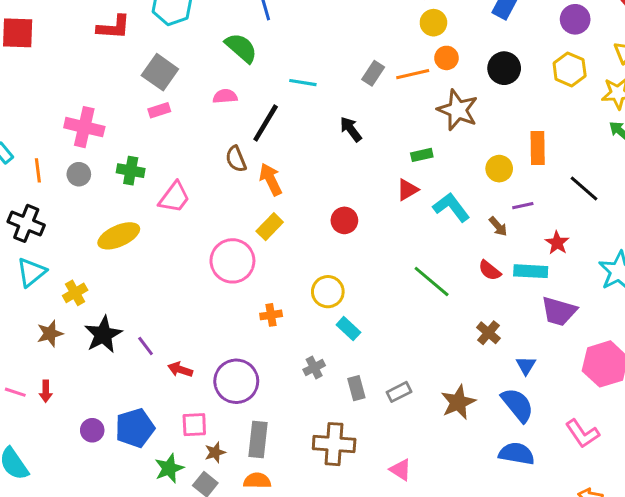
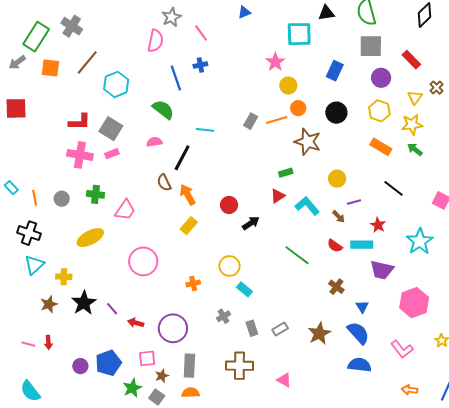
red L-shape: (114, 27) -> (80, 122), moved
pink cross: (84, 127) -> (80, 155), moved
black arrow: (351, 129) -> (251, 223), moved, turned 96
orange rectangle: (538, 148) -> (381, 147), moved, turned -55
red circle: (344, 220) -> (229, 205), moved
pink circle: (232, 261) -> (143, 261), moved
yellow cross: (75, 293) -> (64, 277), turned 35

